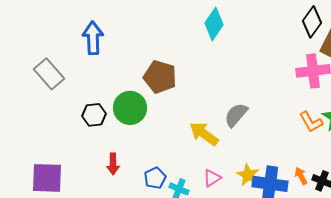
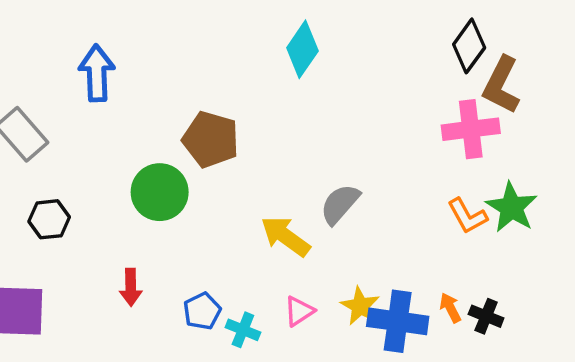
black hexagon: (94, 115) -> (49, 219), moved

